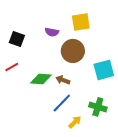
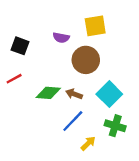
cyan square: (104, 70) -> (109, 94), moved, turned -30

